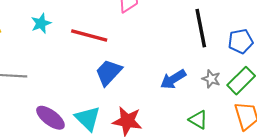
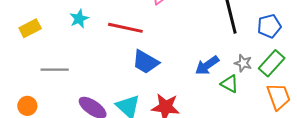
blue trapezoid: (109, 72) -> (146, 62), turned -100
green triangle: (198, 120) -> (230, 84), moved

